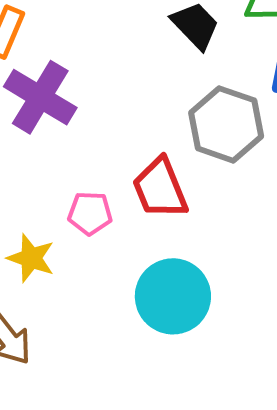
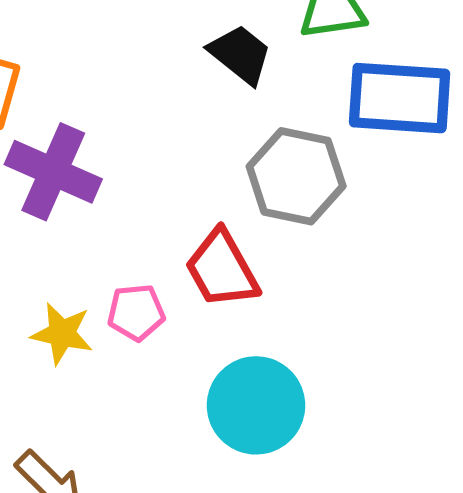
yellow star: (31, 258) -> (62, 334), moved

